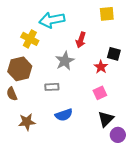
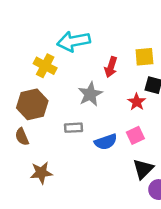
yellow square: (107, 14) -> (144, 57), moved
blue semicircle: (64, 115) -> (106, 142), moved

